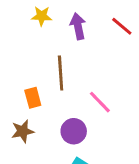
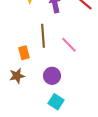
pink line: (100, 102) -> (69, 45), moved

